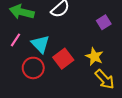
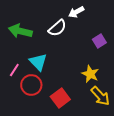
pink line: (16, 40) -> (14, 70), moved
red square: (63, 59) -> (60, 98), moved

